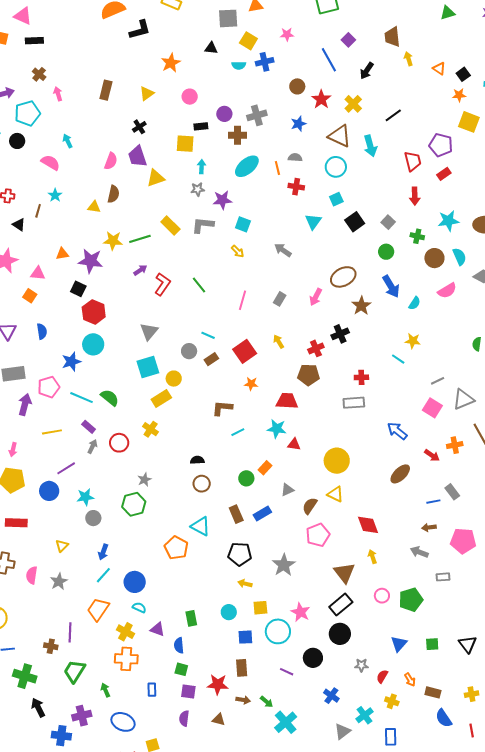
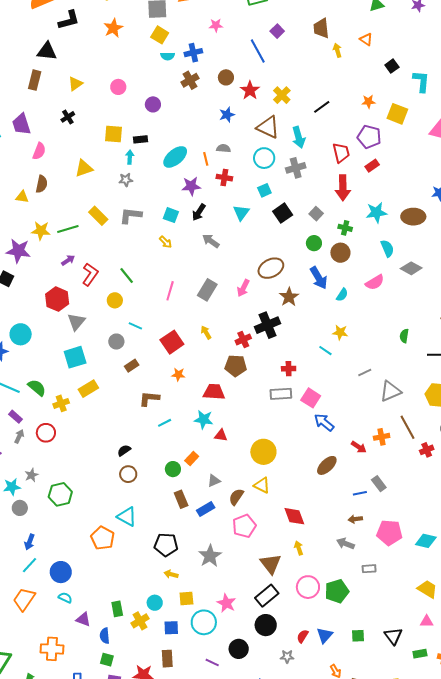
yellow square: (248, 41) -> (160, 35), moved
black triangle: (211, 48) -> (47, 51), moved, size x1.5
orange star: (171, 63) -> (113, 28), moved
orange triangle: (439, 69) -> (366, 39), moved
black arrow: (367, 71) -> (199, 212), moved
orange star: (459, 95) -> (368, 102), moved
gray cross: (257, 115) -> (296, 168), moved
black rectangle: (201, 126) -> (141, 139), moved
brown cross: (237, 135) -> (190, 80), moved, turned -30
purple trapezoid: (137, 156) -> (21, 124), moved
red arrow: (415, 196) -> (343, 188), size x1.4
purple star: (222, 200) -> (191, 186), moved
brown circle: (434, 258) -> (340, 253), moved
gray rectangle: (280, 299) -> (207, 290), size x1.5
red hexagon: (94, 312) -> (57, 299), moved
black cross: (340, 334) -> (268, 325), size x1.4
brown rectangle: (211, 359) -> (132, 366), moved
yellow circle: (174, 379) -> (115, 300), moved
pink square: (432, 408) -> (311, 398), moved
yellow cross: (151, 429) -> (61, 403), moved, turned 35
black semicircle: (197, 460) -> (124, 450), turned -32
gray star: (144, 480) -> (31, 475), moved
blue rectangle: (262, 513) -> (206, 509), moved
brown rectangle: (236, 514) -> (181, 499), moved
pink circle: (382, 596) -> (308, 587), size x1.5
yellow cross: (125, 632) -> (140, 621), moved, turned 30
red semicircle: (382, 676) -> (303, 636), moved

